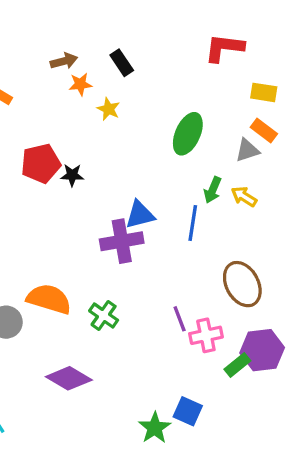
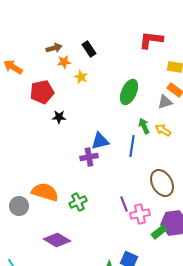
red pentagon: (41, 164) -> (42, 92), moved
green arrow: (213, 190) -> (144, 126), turned 133
purple cross: (122, 241) -> (89, 157), size x0.7
green cross: (104, 315) -> (78, 202), turned 30

